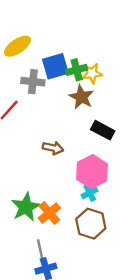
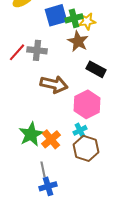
gray cross: (33, 82) -> (37, 50), moved
brown arrow: (53, 148) -> (54, 84), size x1.5
cyan cross: (90, 193) -> (80, 130), moved

